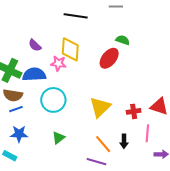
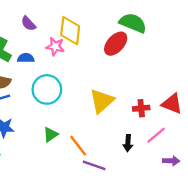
green semicircle: (123, 40) -> (133, 23), size x1.6
blue semicircle: (34, 74) -> (26, 58), size x0.6
pink line: (147, 133) -> (156, 135), turned 42
orange line: (103, 144) -> (78, 146), moved

